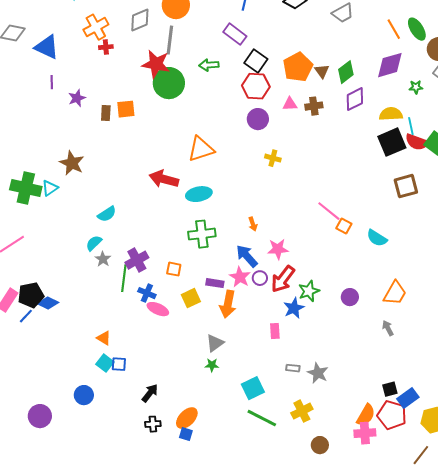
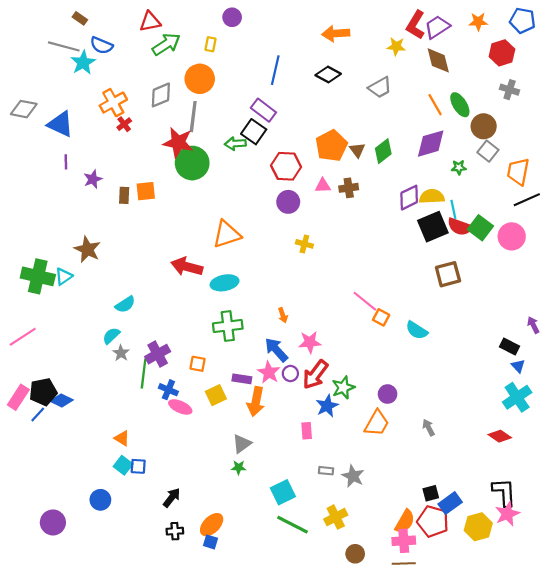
red cross: (106, 47) -> (124, 124), turned -32
black square: (256, 61) -> (254, 132), moved
purple diamond: (355, 99) -> (409, 198), moved
orange trapezoid: (395, 293) -> (377, 423), moved
brown line: (421, 455) -> (404, 563), moved, turned 50

